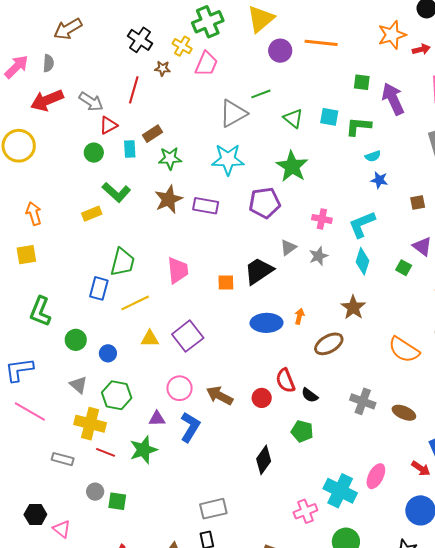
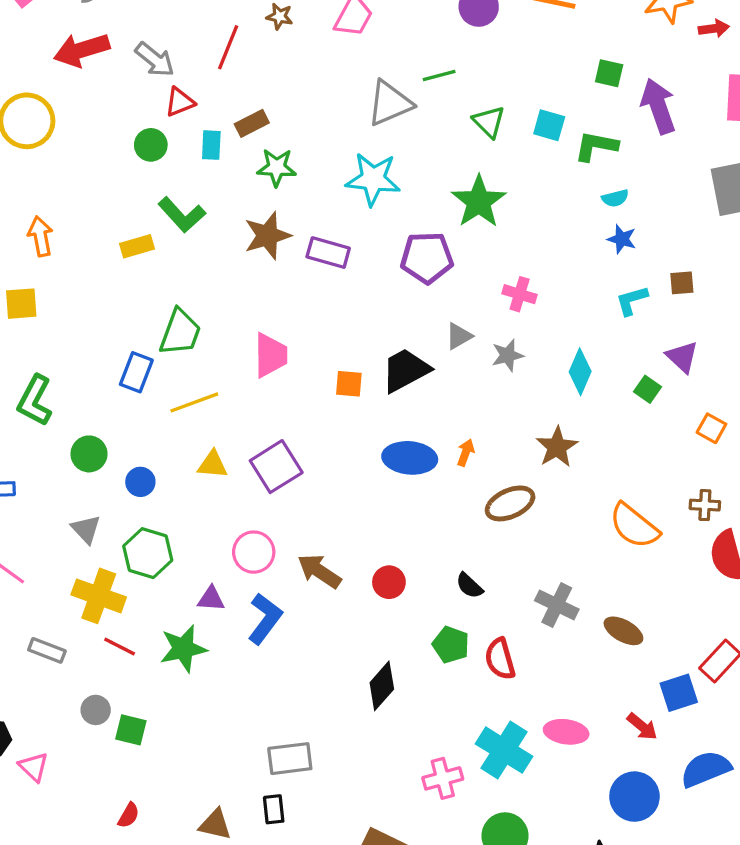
cyan L-shape: (362, 224) -> (632, 300), moved, size x0.7
red semicircle: (285, 381) -> (500, 659), moved
pink ellipse: (376, 476) -> (566, 732), turned 65

